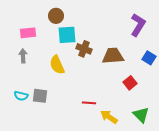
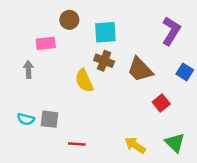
pink rectangle: (28, 33) -> (46, 43), moved
cyan square: (67, 35) -> (105, 32), moved
brown trapezoid: (113, 56) -> (140, 69), turned -130
yellow semicircle: (57, 65) -> (84, 81), moved
red line: (89, 103) -> (77, 144), moved

